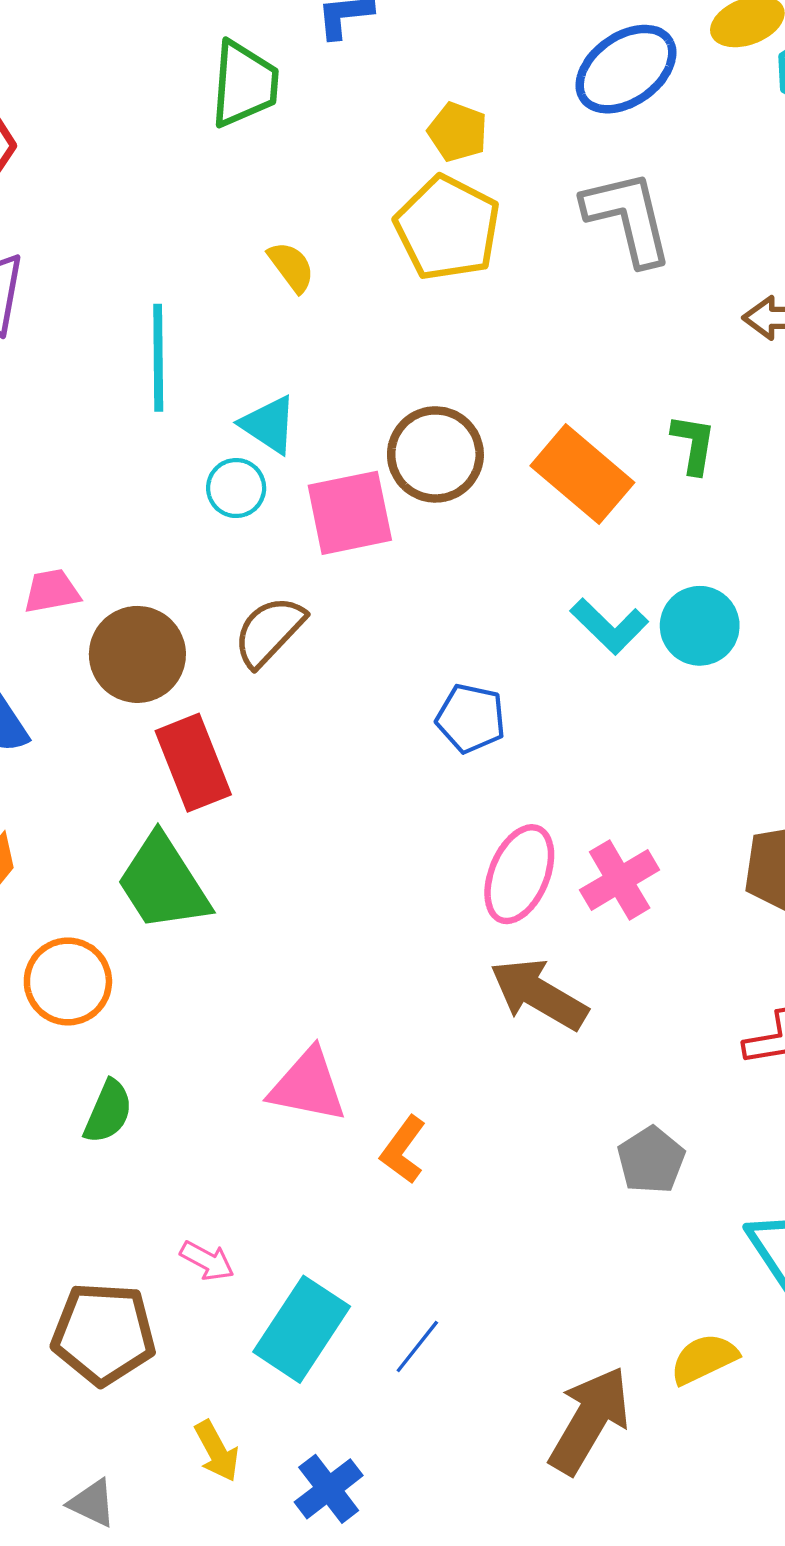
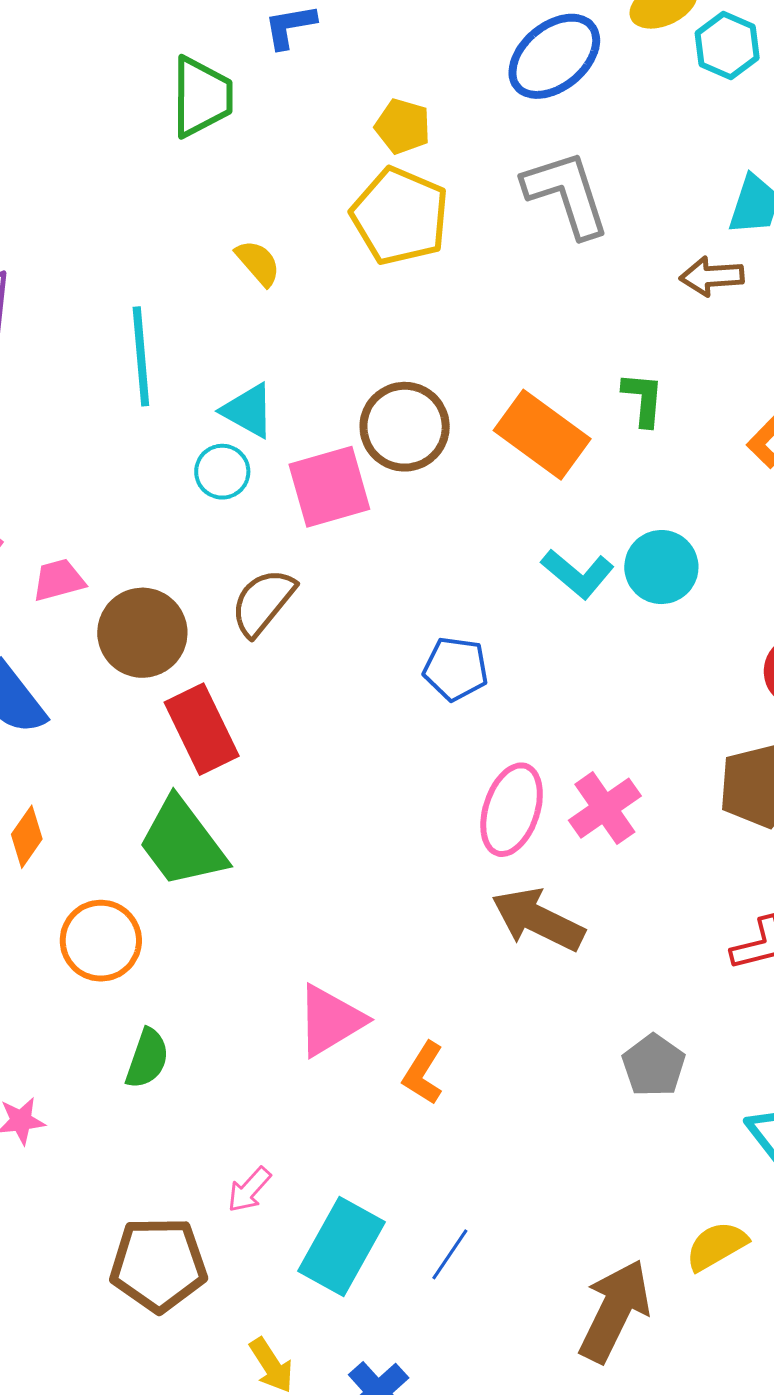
pink triangle: (308, 1086) -> (330, 1020), turned -38
pink arrow: (207, 1261) -> (249, 1190), turned 108

